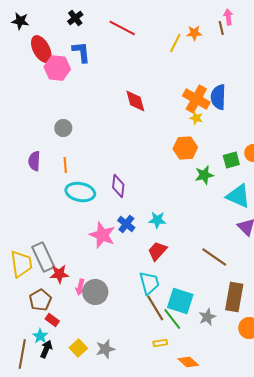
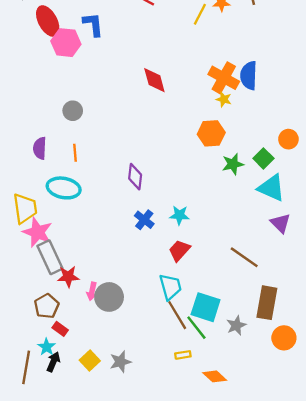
green square: (231, 160) -> (263, 158), moved, turned -30
cyan ellipse: (80, 192) -> (64, 188), moved
pink star: (102, 235) -> (37, 232), moved
yellow trapezoid: (21, 264) -> (25, 208), moved

